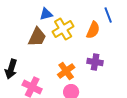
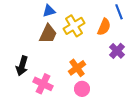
blue triangle: (46, 14) -> (49, 11), moved
purple cross: (95, 62) -> (117, 51), moved, turned 35

